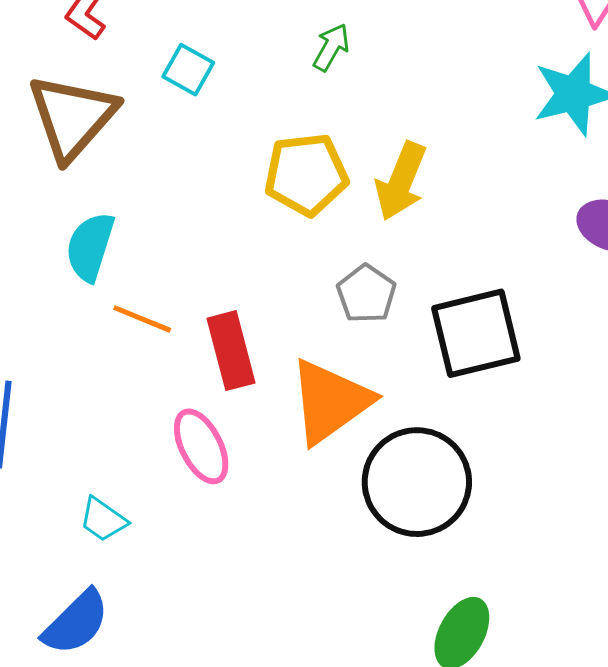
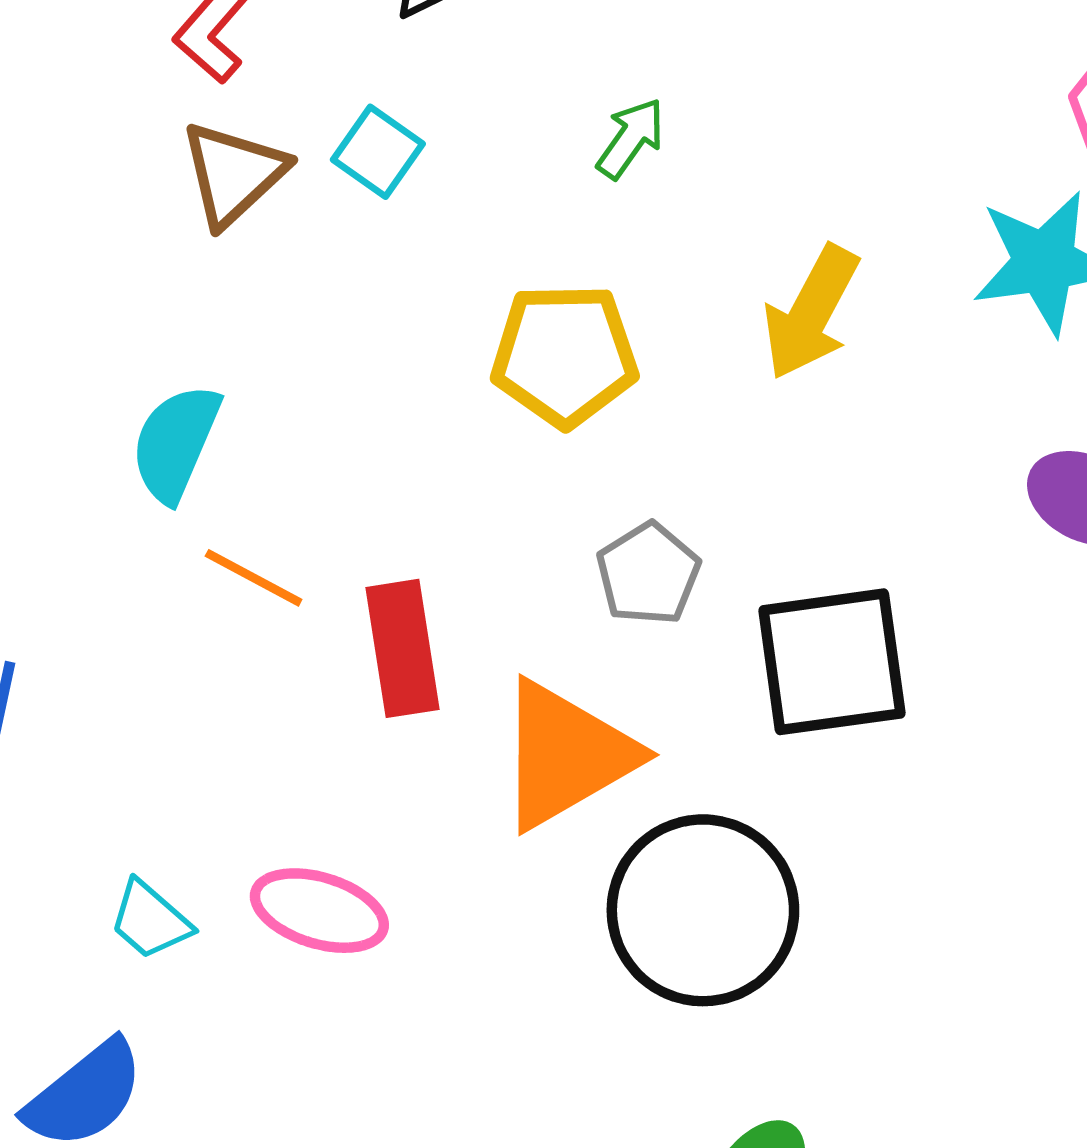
brown triangle: (72, 117) -> (233, 174), moved, size x0.7
yellow arrow: (401, 181) -> (811, 312), moved
pink ellipse: (201, 446) -> (319, 911), moved, turned -52

